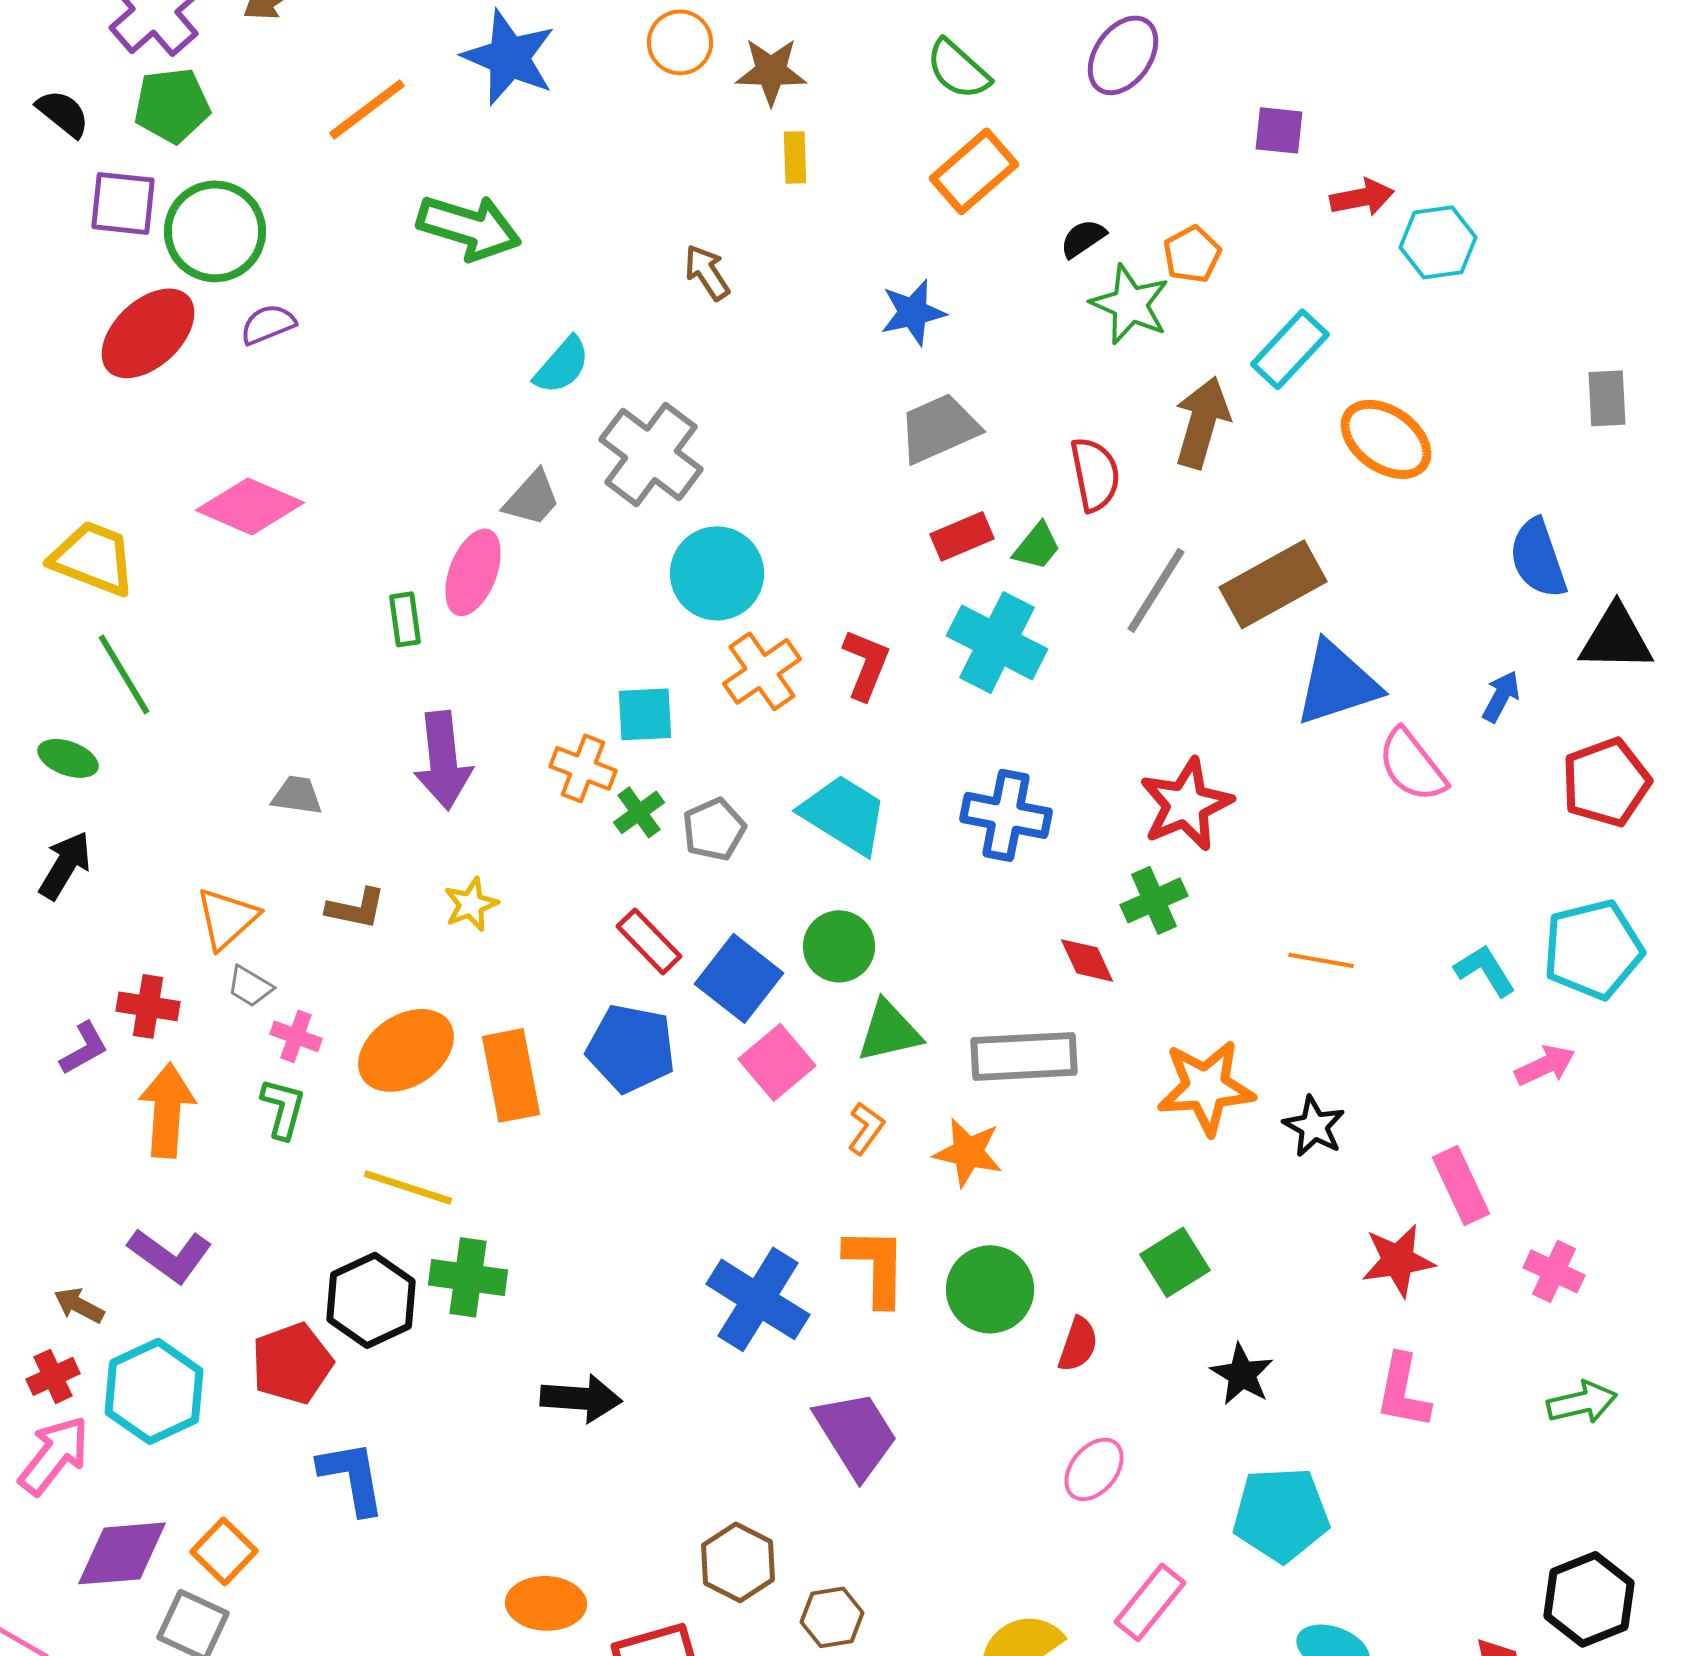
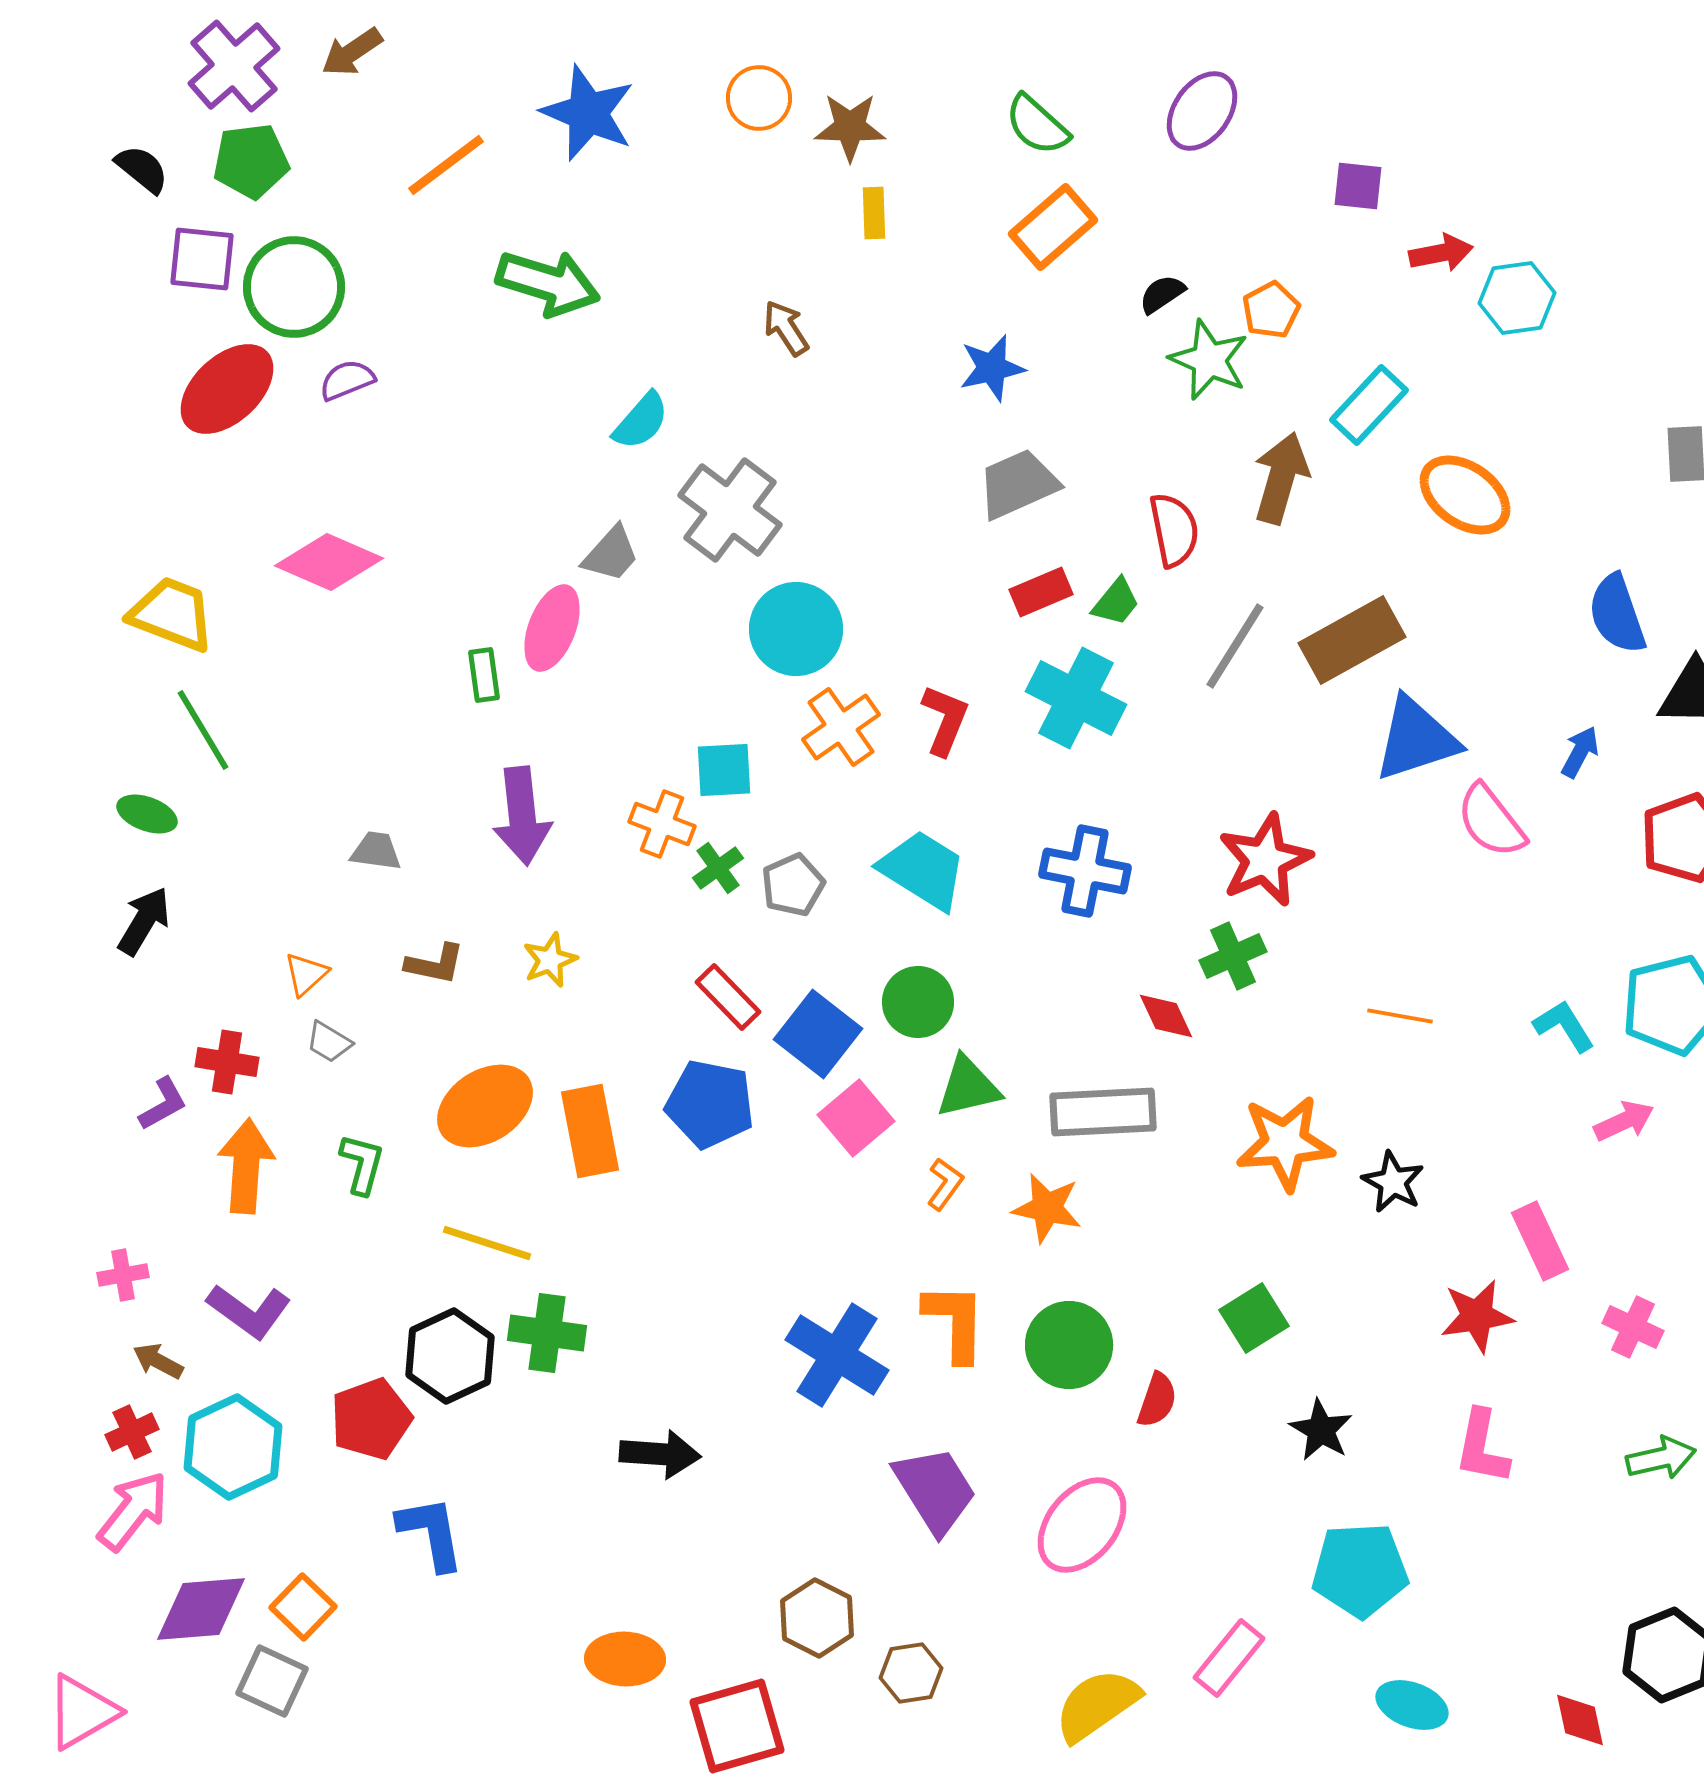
orange triangle: (227, 918) -> (306, 974), size x0.7
pink cross: (296, 1036) -> (123, 1275), moved, turned -30
pink ellipse: (1094, 1469) -> (1082, 1525), moved, size x1.5

